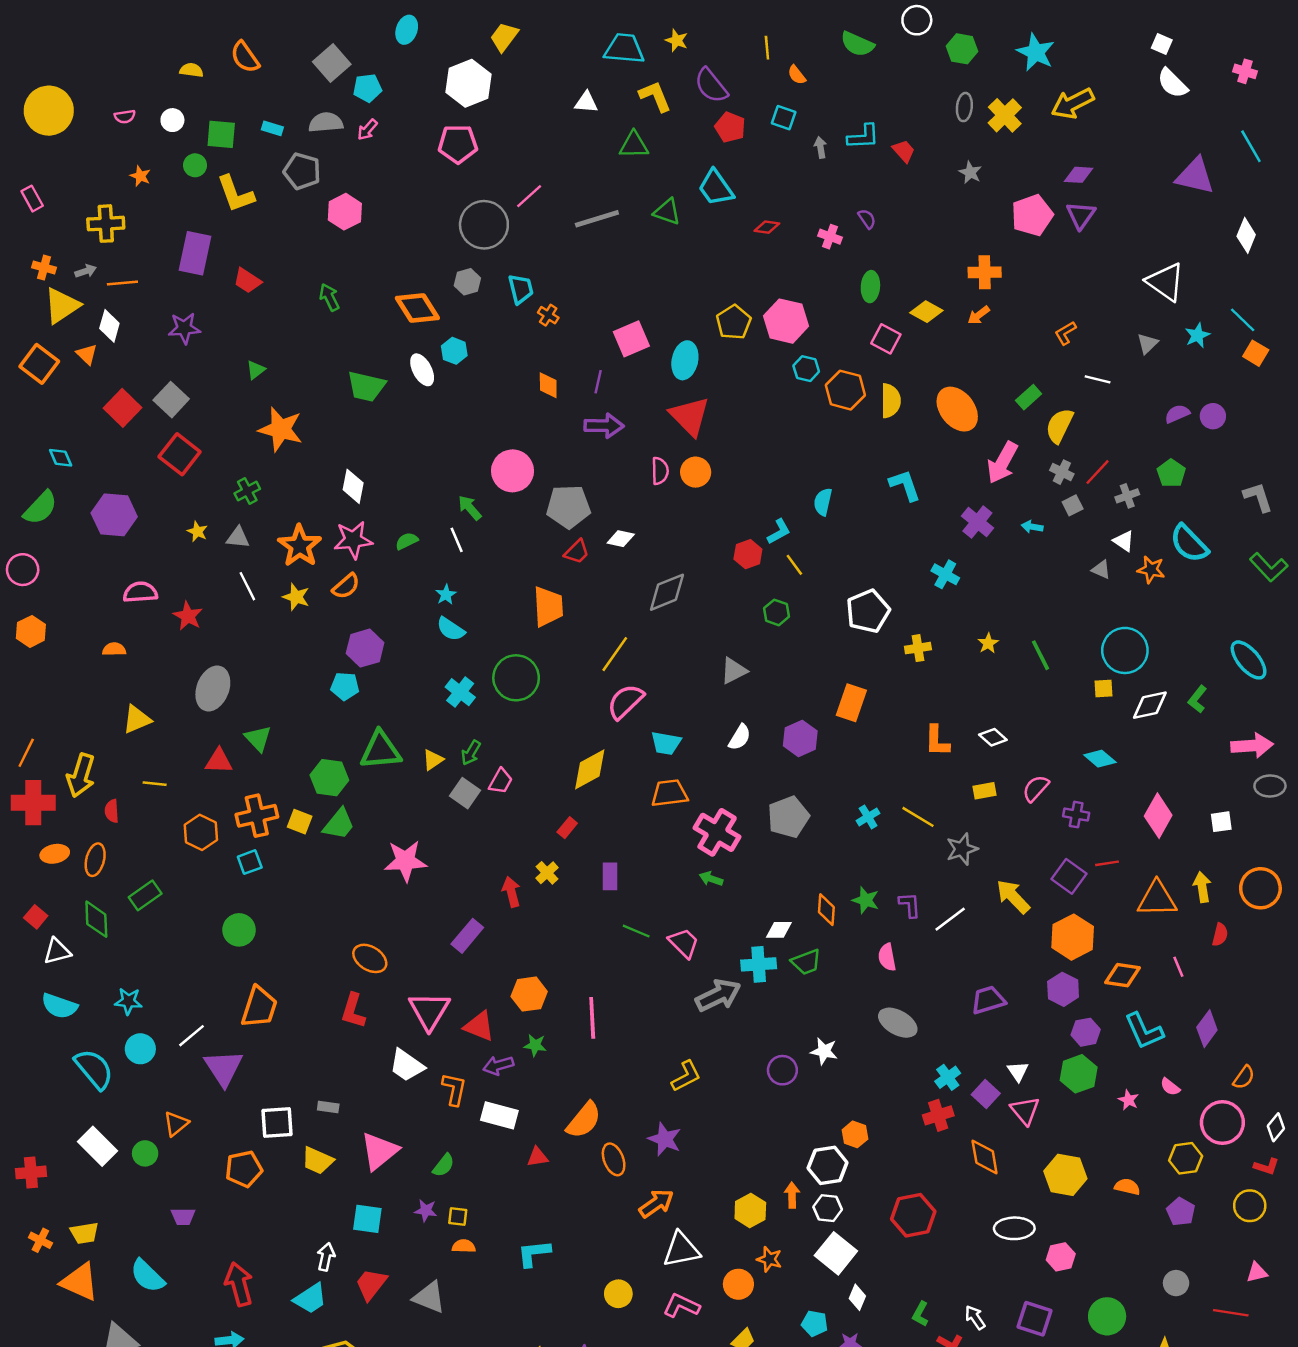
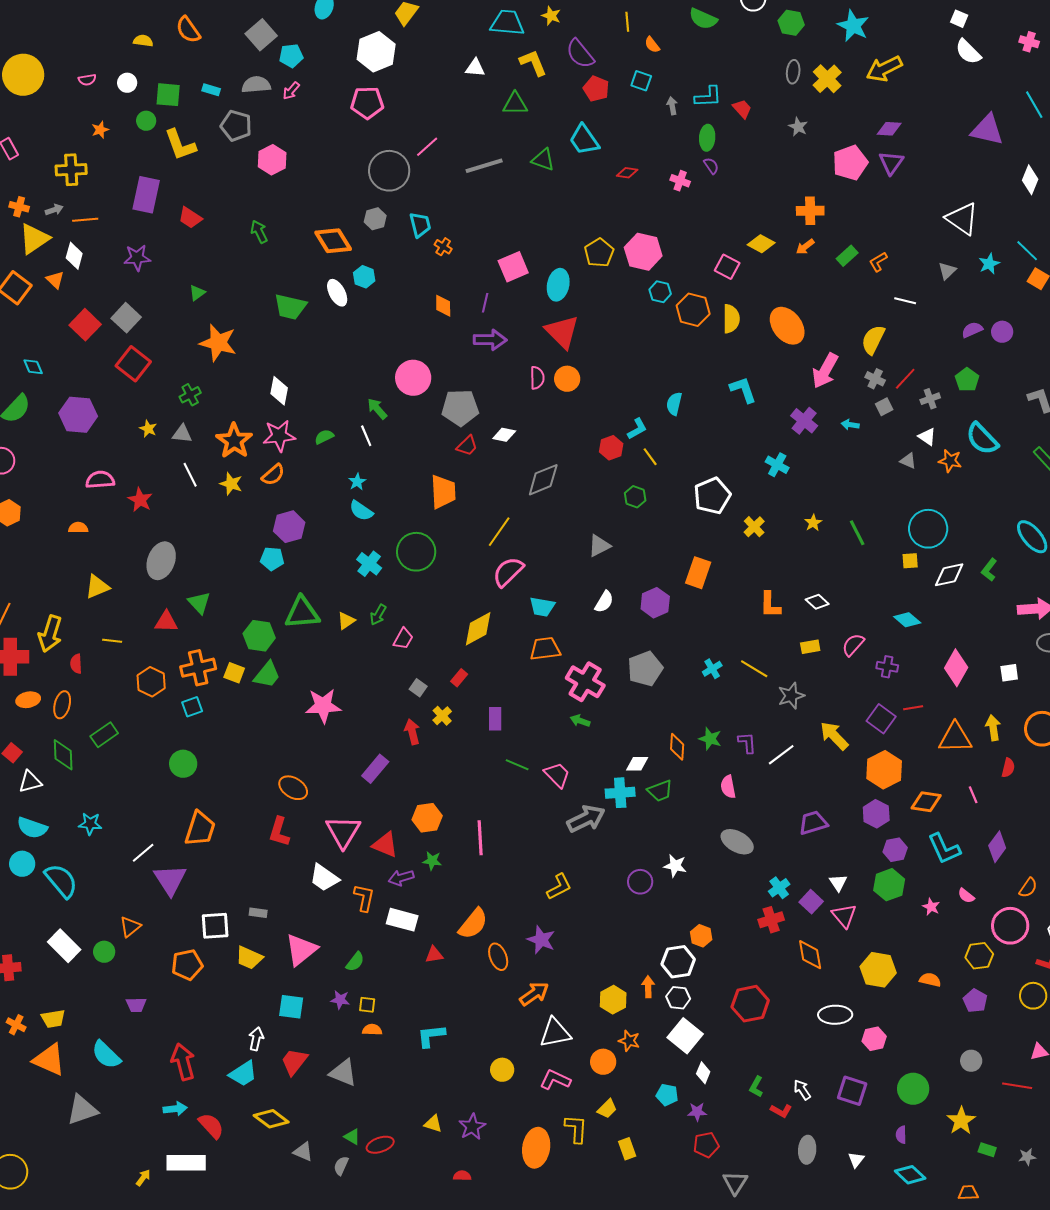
orange star: (140, 176) -> (100, 130), turned 30
green ellipse: (870, 287) -> (707, 138), moved
green rectangle: (1029, 397) -> (847, 256), moved
yellow cross: (918, 648) -> (754, 527), turned -35
gray square: (465, 793) -> (418, 688), moved, size x0.7
cyan circle: (140, 1049) -> (22, 864), moved

